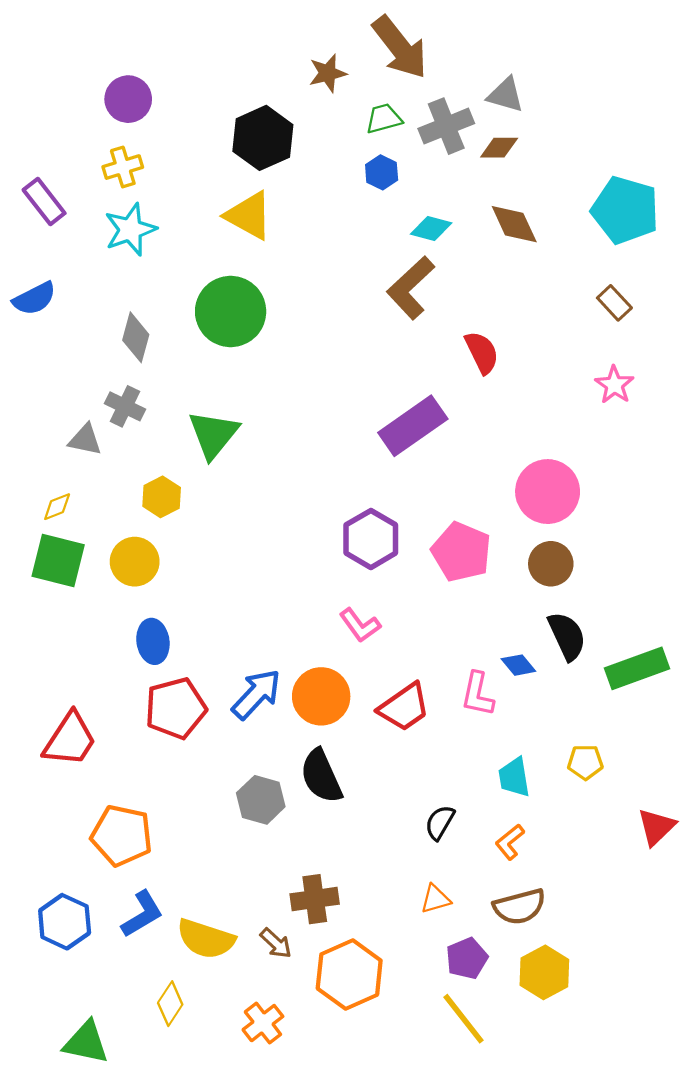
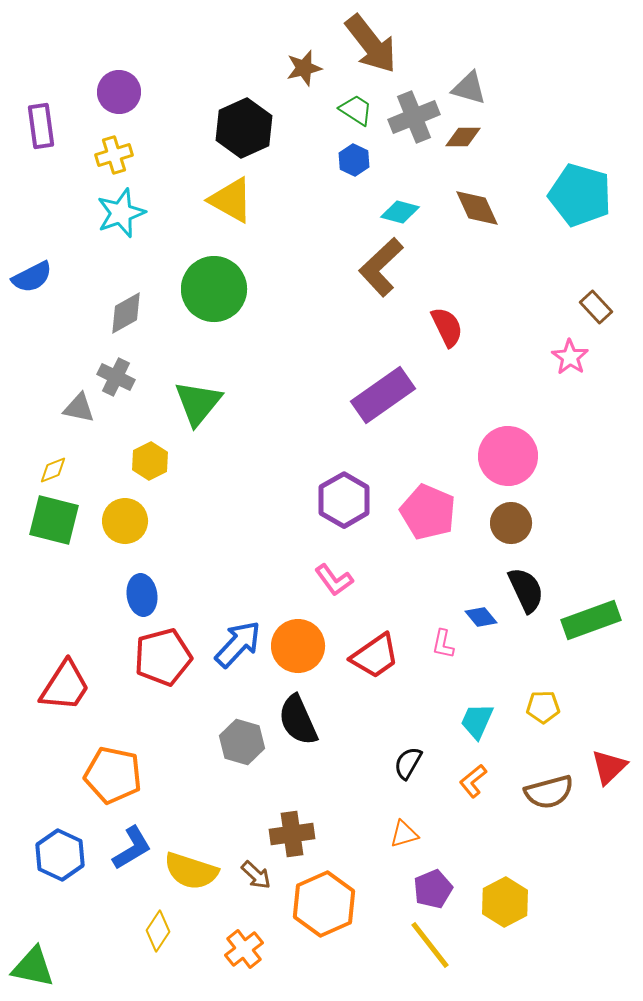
green trapezoid: (384, 119) -> (356, 110), turned 48
purple rectangle: (44, 202) -> (41, 126), moved, turned 30
brown rectangle: (614, 303) -> (596, 307), moved
gray diamond: (136, 337) -> (126, 313), turned 45
pink L-shape: (477, 694) -> (443, 644), size x0.7
cyan trapezoid: (514, 777) -> (477, 721), turned 33
brown semicircle: (520, 907) -> (549, 792), moved
green triangle: (86, 1042) -> (33, 967), moved

